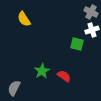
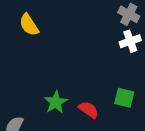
green square: (77, 44) -> (124, 98), moved

